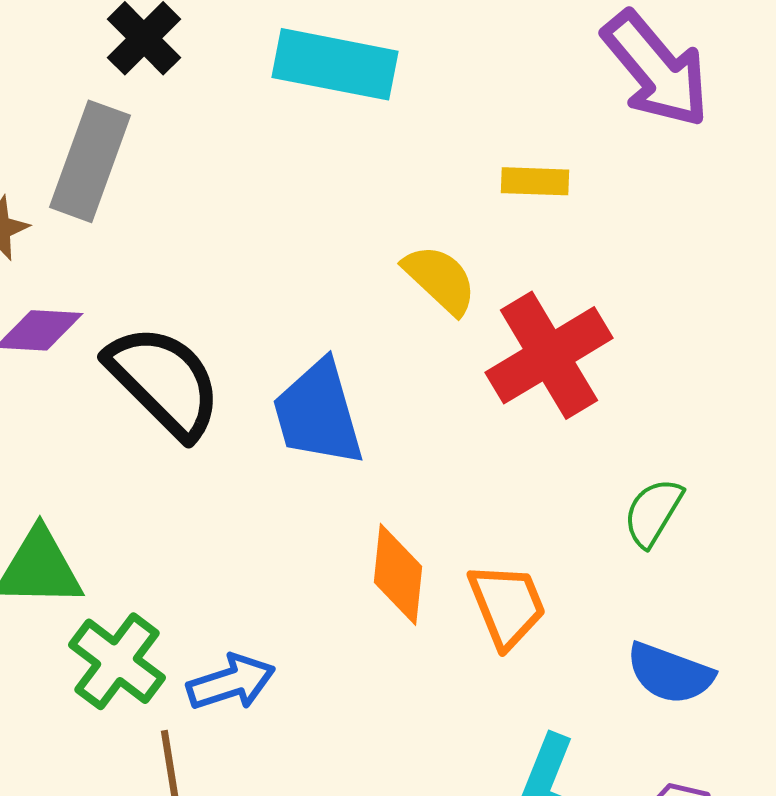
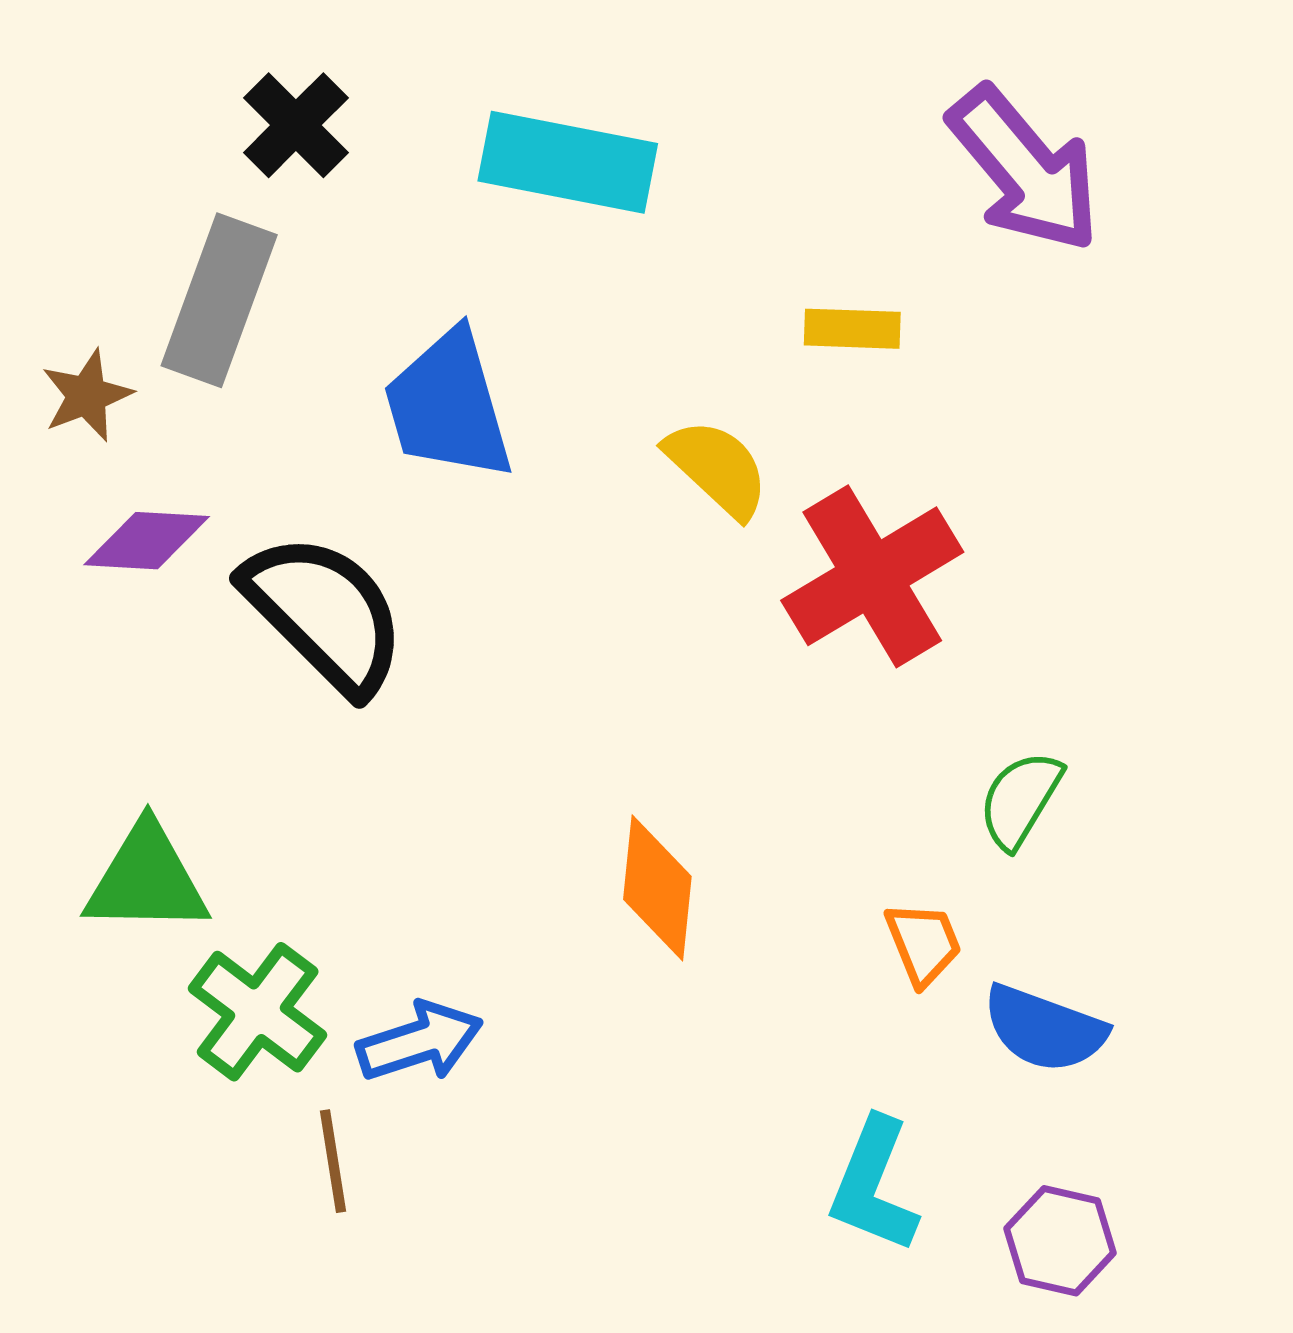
blue trapezoid: (318, 413) -> (448, 406), moved
orange trapezoid: (507, 605) -> (923, 943), moved, size x0.7

